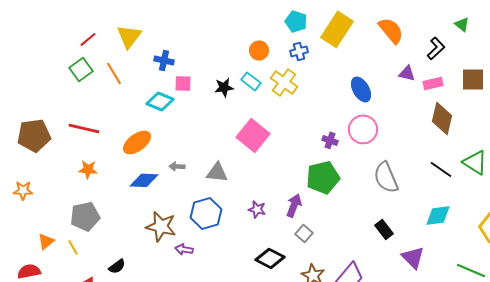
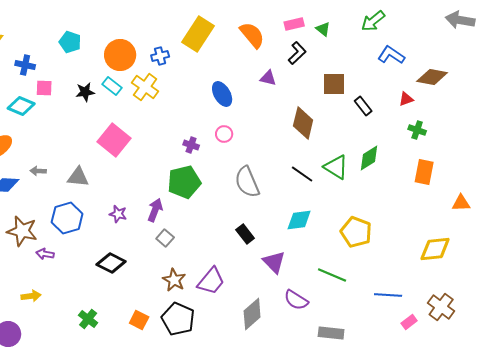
cyan pentagon: (296, 21) -> (70, 42), moved
orange circle: (259, 50) -> (120, 55), size x1.6
pink rectangle: (433, 83) -> (294, 24), moved
pink circle: (363, 129) -> (224, 134), size x0.6
black diamond: (270, 258) -> (111, 263), moved

